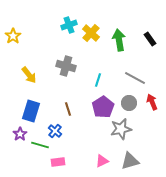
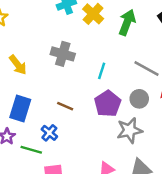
green arrow: (119, 40) -> (127, 22), turned 30
brown line: (68, 109) -> (65, 106), turned -48

